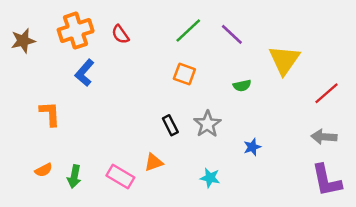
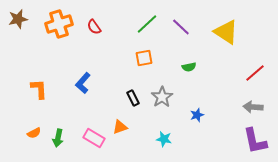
brown star: (23, 41) -> (18, 19), moved
yellow triangle: (284, 60) -> (226, 32), moved, turned -32
blue L-shape: (85, 73) -> (83, 83), moved
orange square: (184, 74) -> (144, 58), turned -30

